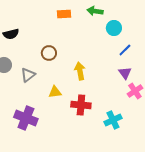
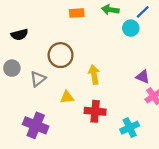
blue line: (125, 50) -> (143, 12), moved
brown circle: (49, 53) -> (61, 55), size x1.5
purple triangle: (125, 73) -> (143, 77), turned -32

